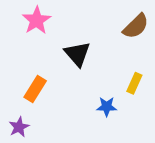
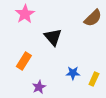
yellow rectangle: (134, 83) -> (94, 79), moved
purple star: (19, 127) -> (39, 87), moved

